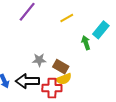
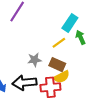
yellow line: (67, 18) -> (59, 43), moved
cyan rectangle: (101, 30) -> (70, 23), moved

